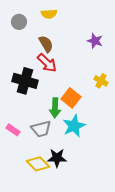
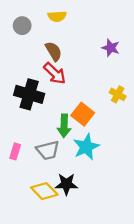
pink rectangle: (13, 130) -> (15, 151), turned 72

